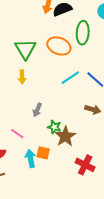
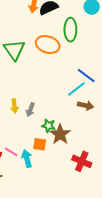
yellow arrow: (22, 77) -> (15, 106), moved
cyan line: (70, 78) -> (76, 89), moved
pink line: (17, 134) -> (11, 152), moved
orange square: (43, 153) -> (40, 144), moved

